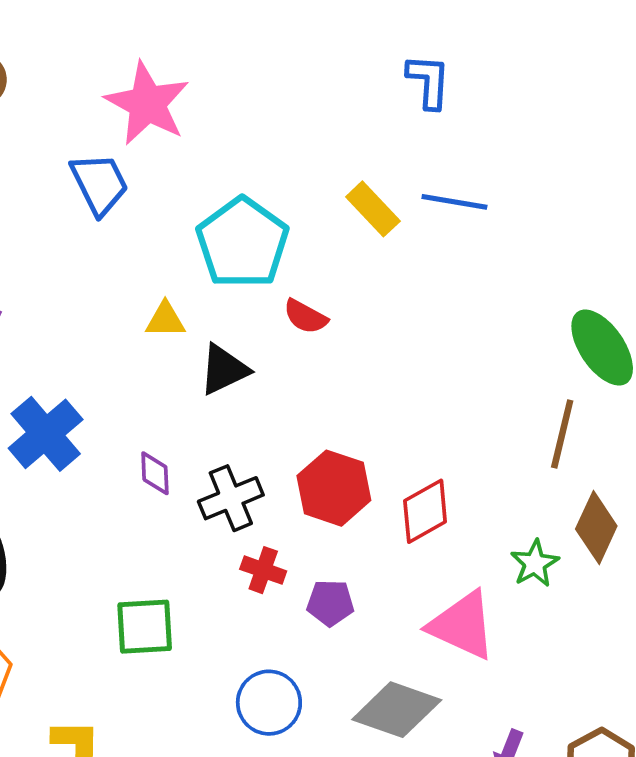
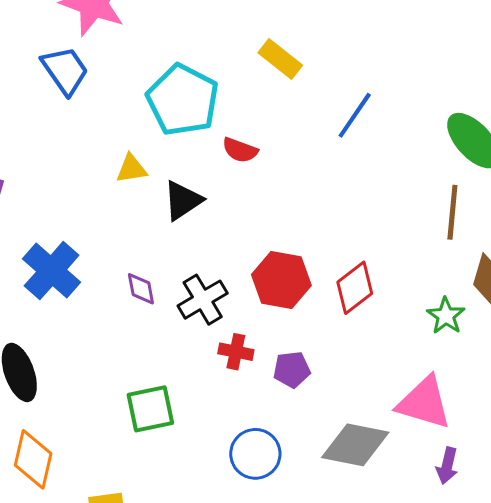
blue line: (454, 202) -> (355, 115), moved, turned -57
pink triangle: (462, 625) -> (424, 403), moved

